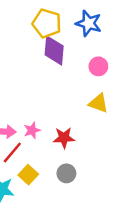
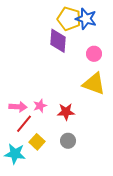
yellow pentagon: (47, 23) -> (69, 19), moved
yellow triangle: (98, 103) -> (94, 84), size x1.4

